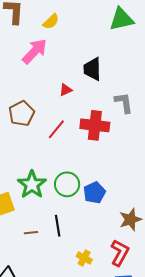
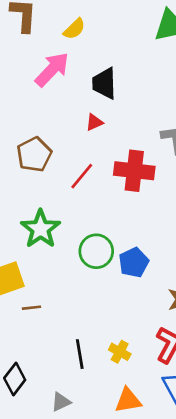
black trapezoid: (92, 69) -> (104, 83), moved
green star: (32, 185) -> (40, 229), moved
black line: (58, 226) -> (80, 354), moved
brown line: (31, 233) -> (31, 308), moved

